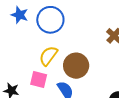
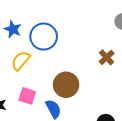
yellow semicircle: (48, 56) -> (21, 61), moved

